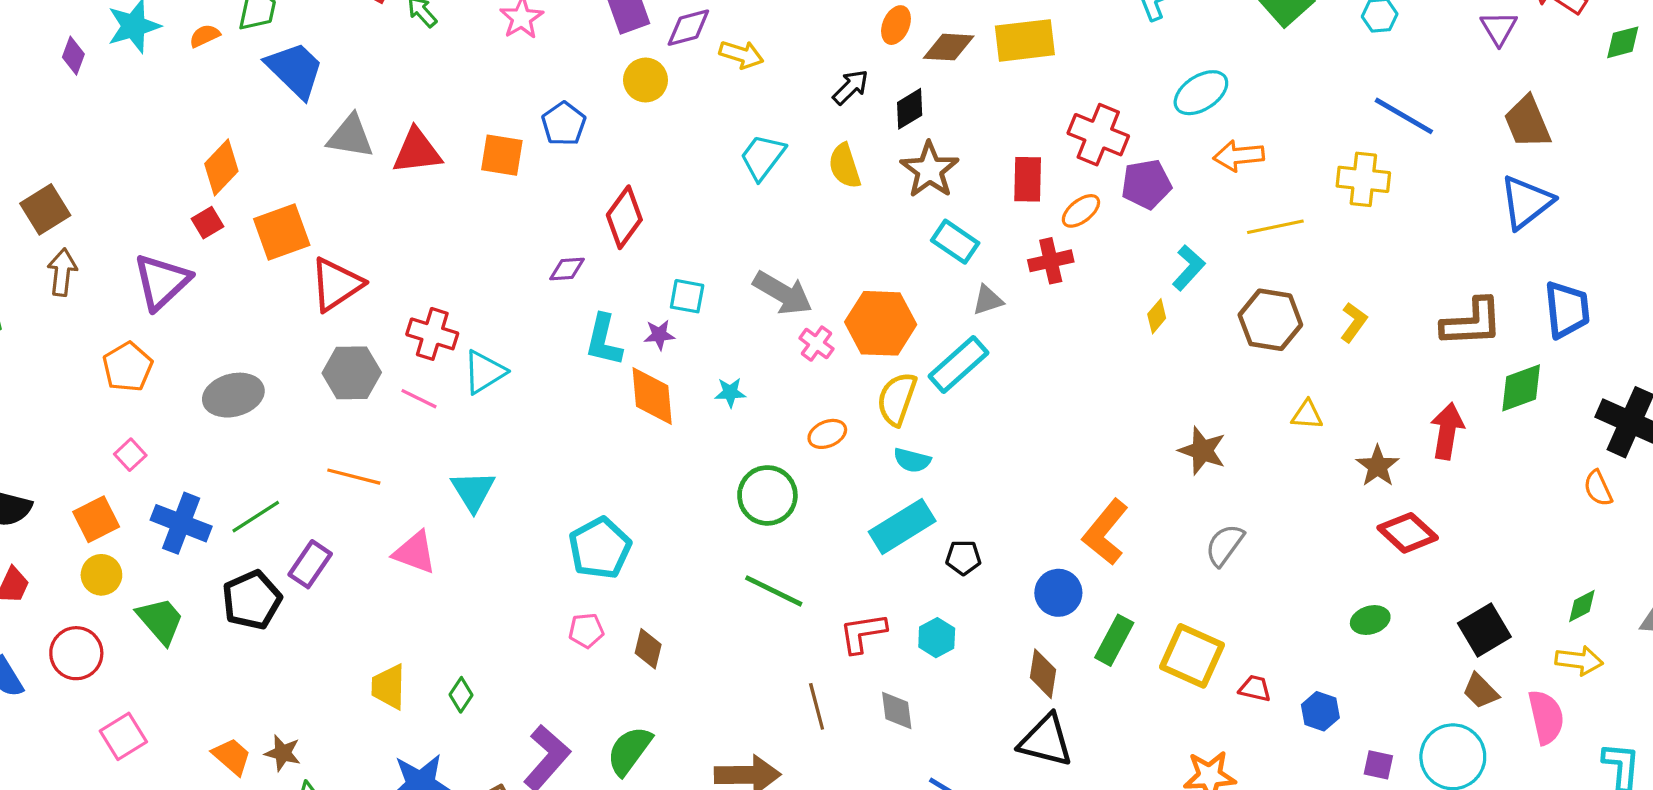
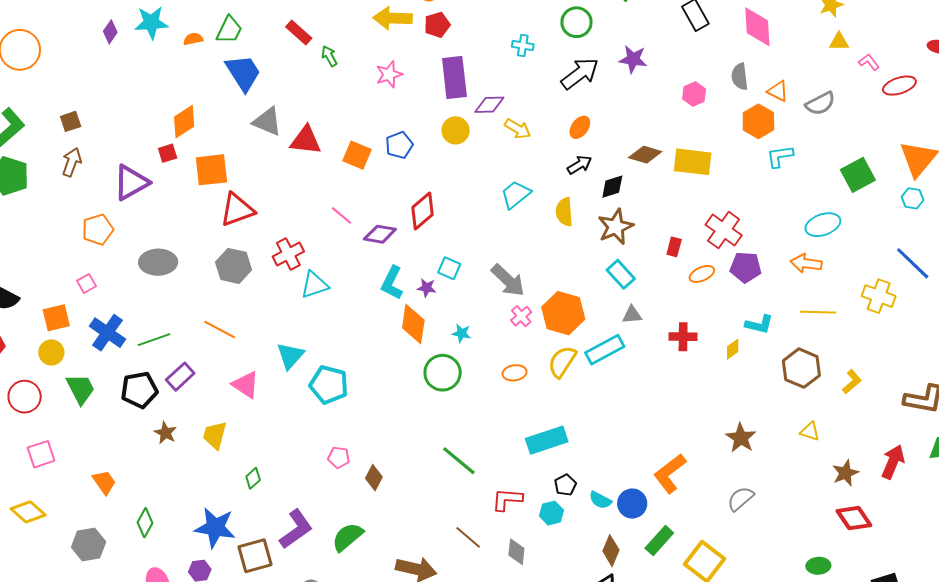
orange ellipse: (896, 25) -> (580, 127), moved
cyan ellipse: (1201, 93) -> (823, 225), moved
red rectangle: (1028, 179) -> (674, 247), size x0.7
brown square: (45, 209) -> (71, 121), size x0.7
red cross: (1051, 261) -> (683, 337), moved
cyan L-shape: (1189, 268) -> (759, 324), turned 48
purple diamond: (567, 269) -> (380, 234), size x1.4
red cross: (432, 334) -> (288, 254), turned 32
pink line: (419, 399) -> (342, 215), moved
cyan semicircle: (912, 460) -> (600, 500), moved
green circle: (767, 495) -> (443, 373), moved
cyan pentagon: (600, 548) -> (329, 385), moved, turned 30
black pentagon: (963, 558) -> (565, 485), moved, turned 30
yellow trapezoid: (389, 687) -> (215, 435), moved
brown line: (817, 706) -> (468, 537), turned -48
brown star: (283, 753) -> (165, 433), moved

